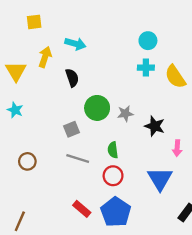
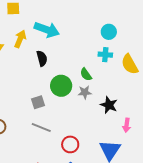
cyan arrow: (75, 44) -> (47, 30), size x1.4
green semicircle: (113, 150) -> (86, 74), moved, turned -32

